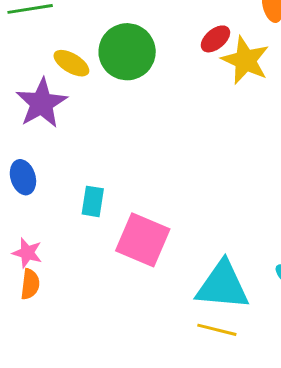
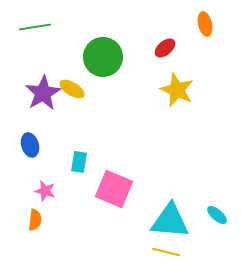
yellow star: (245, 60) -> (177, 90), moved
yellow ellipse: (71, 63) -> (72, 89), moved
pink star: (27, 253) -> (45, 191), moved

